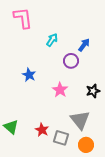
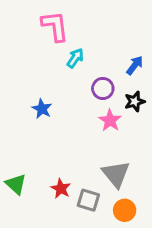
pink L-shape: (23, 18) -> (55, 26), moved
blue arrow: (84, 45) -> (135, 65), moved
pink star: (60, 90) -> (110, 120), moved
black star: (93, 91) -> (135, 102), moved

